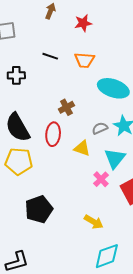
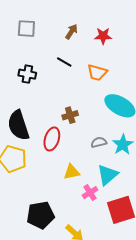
brown arrow: (50, 11) -> (71, 32), moved
yellow triangle: (82, 148) -> (72, 172), moved, turned -42
black pentagon: (39, 209) -> (41, 215), moved

